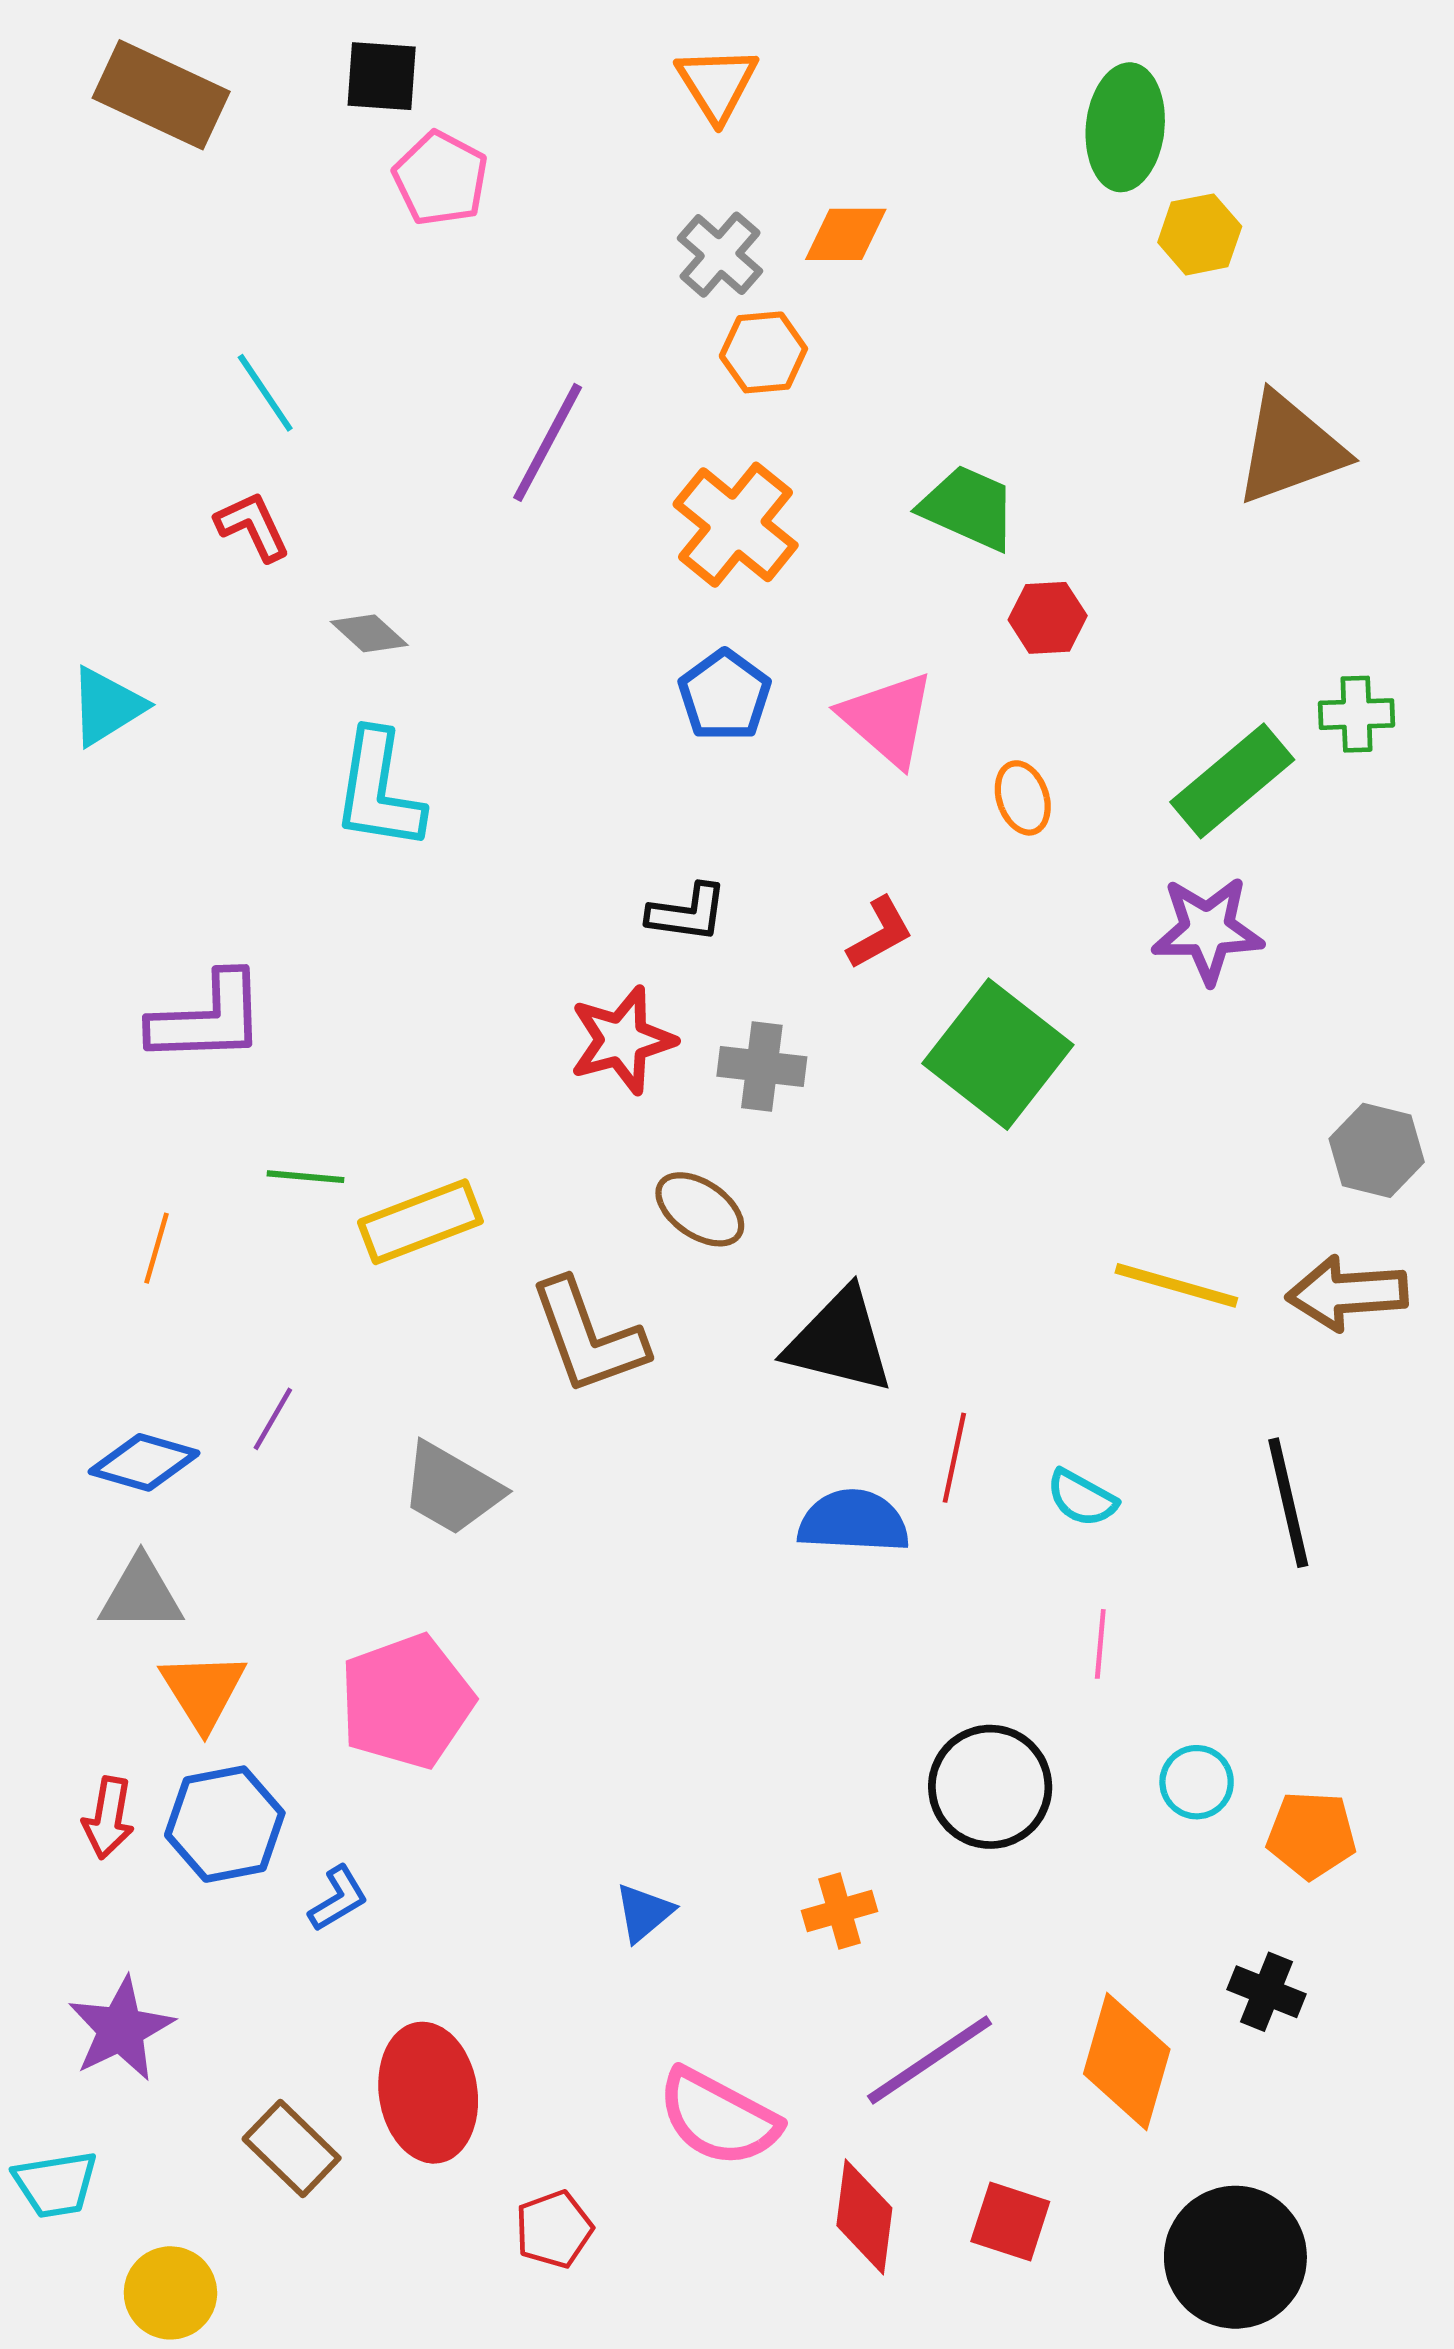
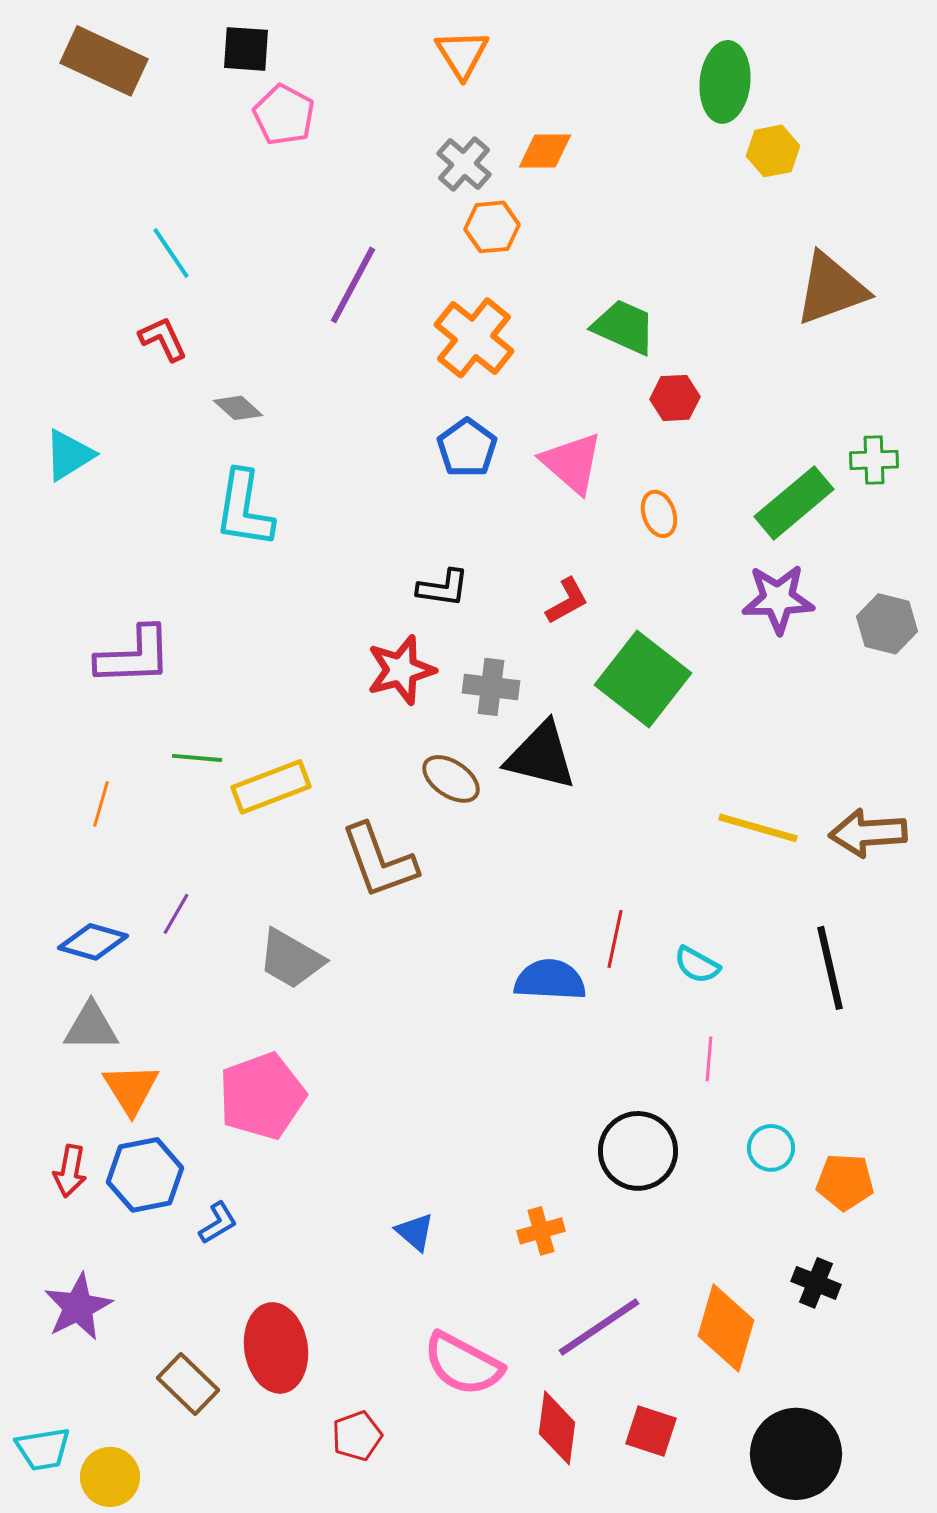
gray hexagon: (1377, 1150) -> (887, 624), moved
black triangle: (840, 1341) -> (541, 756), moved
blue triangle: (644, 1913) -> (415, 1232), turned -39
cyan trapezoid: (56, 2184) -> (43, 1449), moved

